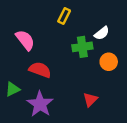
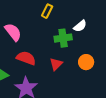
orange circle: (109, 62) -> (86, 62), moved
red triangle: (90, 100) -> (56, 64), moved

